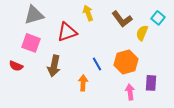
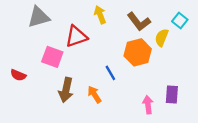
pink square: (31, 43) -> (52, 57), moved
orange hexagon: (126, 62) -> (138, 52), moved
brown arrow: (54, 66) -> (66, 90), moved
orange arrow: (83, 83) -> (94, 94), turned -35

